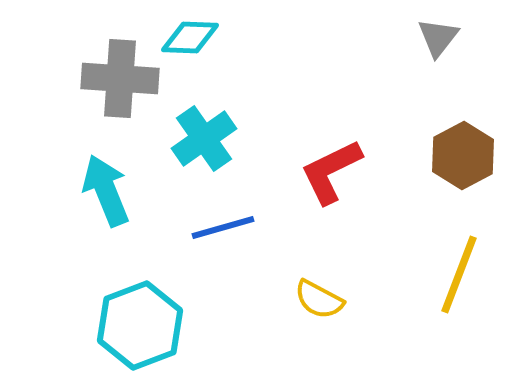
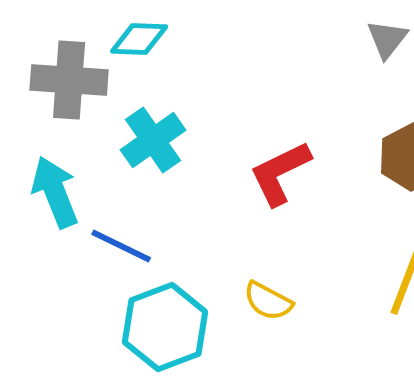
blue line: (223, 227) -> (121, 246), moved, turned 42
cyan hexagon: (140, 325) -> (165, 327), moved

